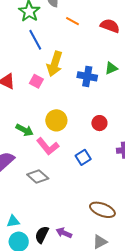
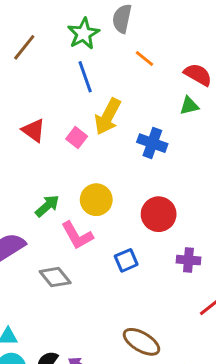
green triangle: (111, 68) -> (189, 106), moved
red circle: (99, 123) -> (159, 214), size x1.5
green arrow: (25, 130) -> (47, 206), turned -78

